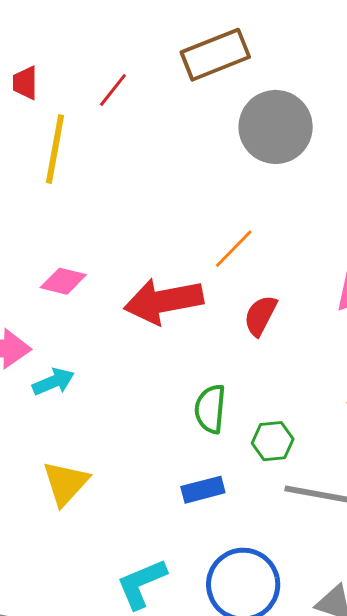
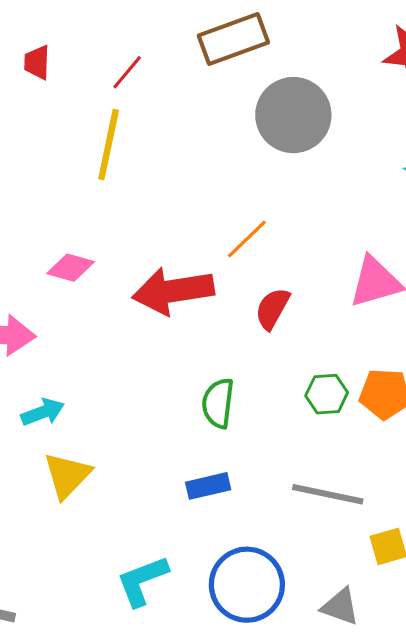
yellow line: (55, 149) -> (109, 144), moved
cyan arrow: (53, 382) -> (43, 412), moved
green hexagon: (273, 441) -> (327, 394), moved

